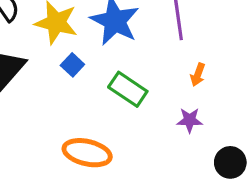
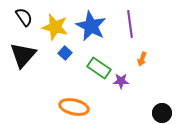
purple star: (190, 120) -> (121, 81), moved

